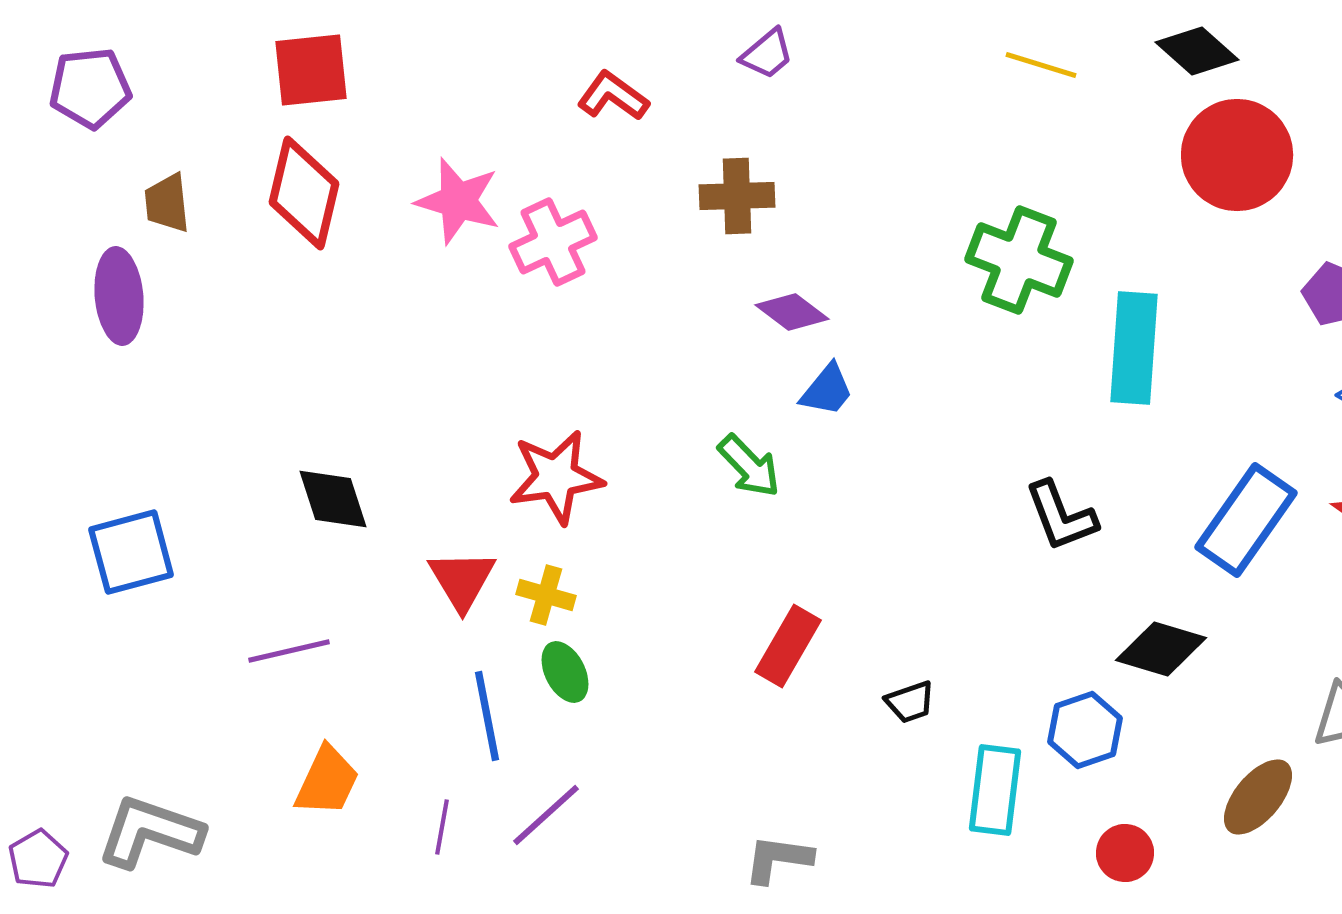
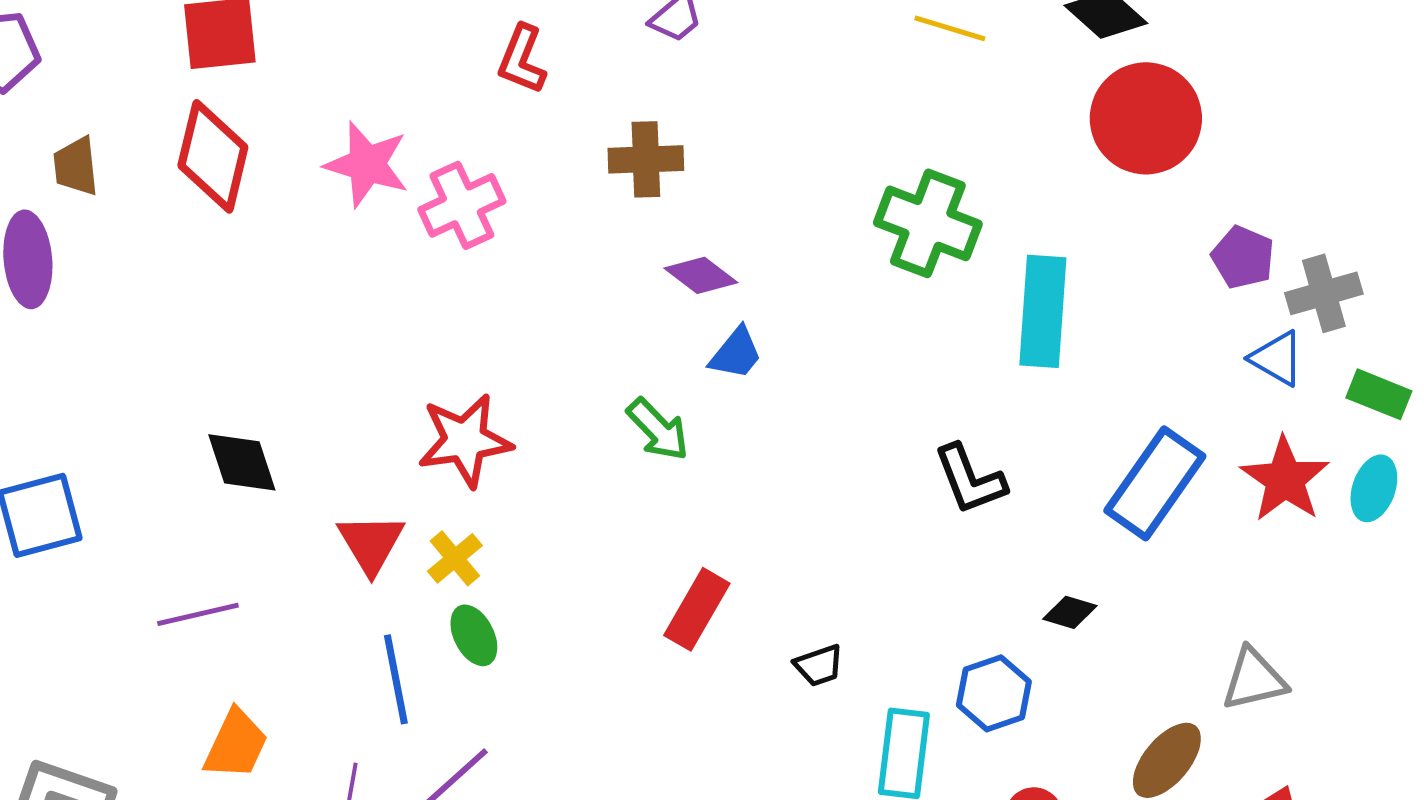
red L-shape: (613, 96) -> (522, 59), turned -104
yellow cross: (546, 595) -> (455, 558), turned 34
black diamond: (1161, 649) -> (1070, 612), size x0.6

